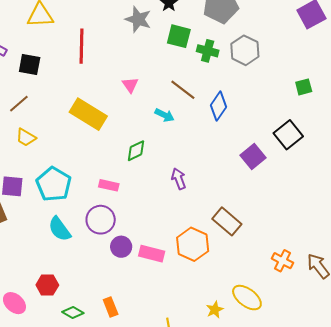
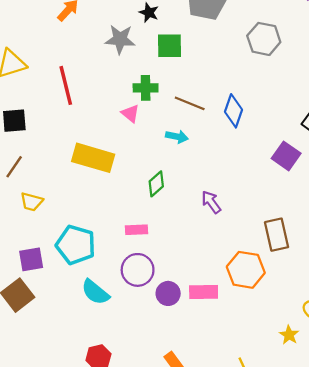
gray hexagon: (245, 50) -> (264, 39), moved
green cross: (208, 51) -> (146, 88), moved
brown rectangle: (227, 221) -> (277, 235), turned 52

